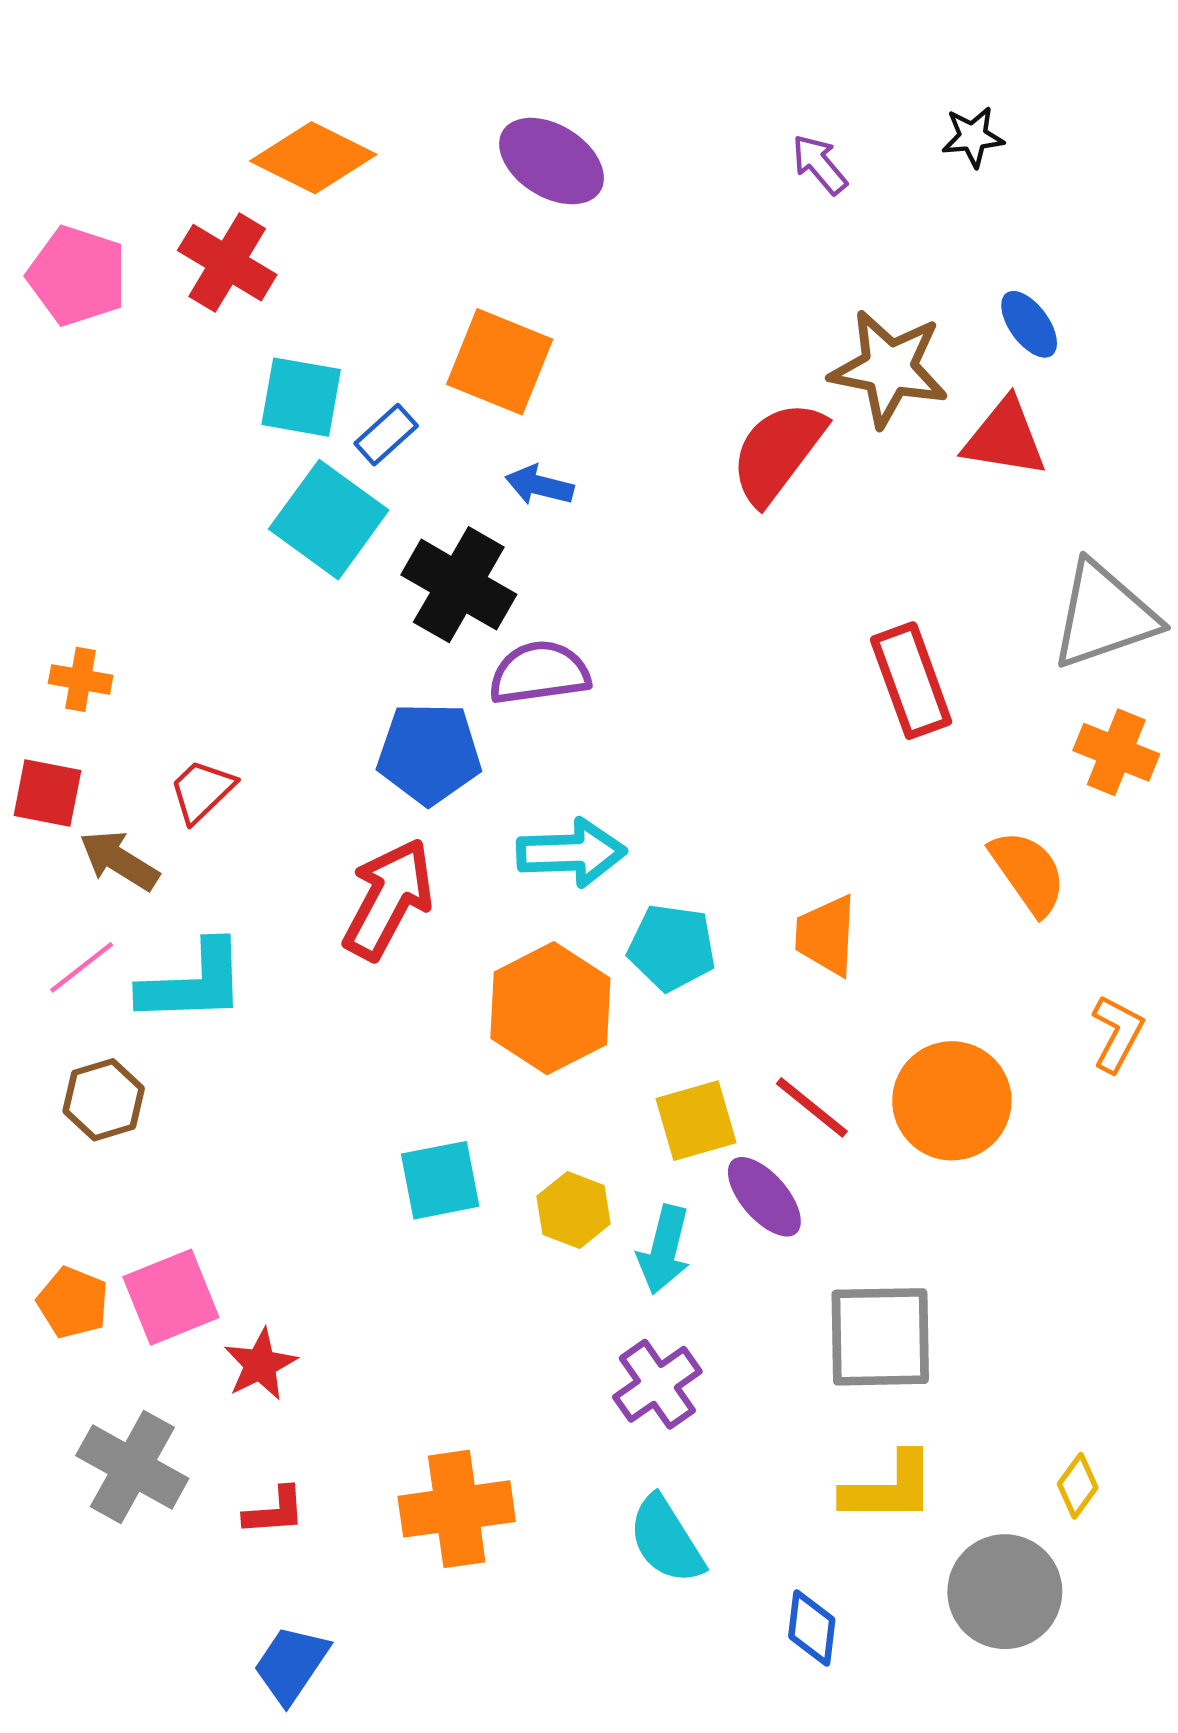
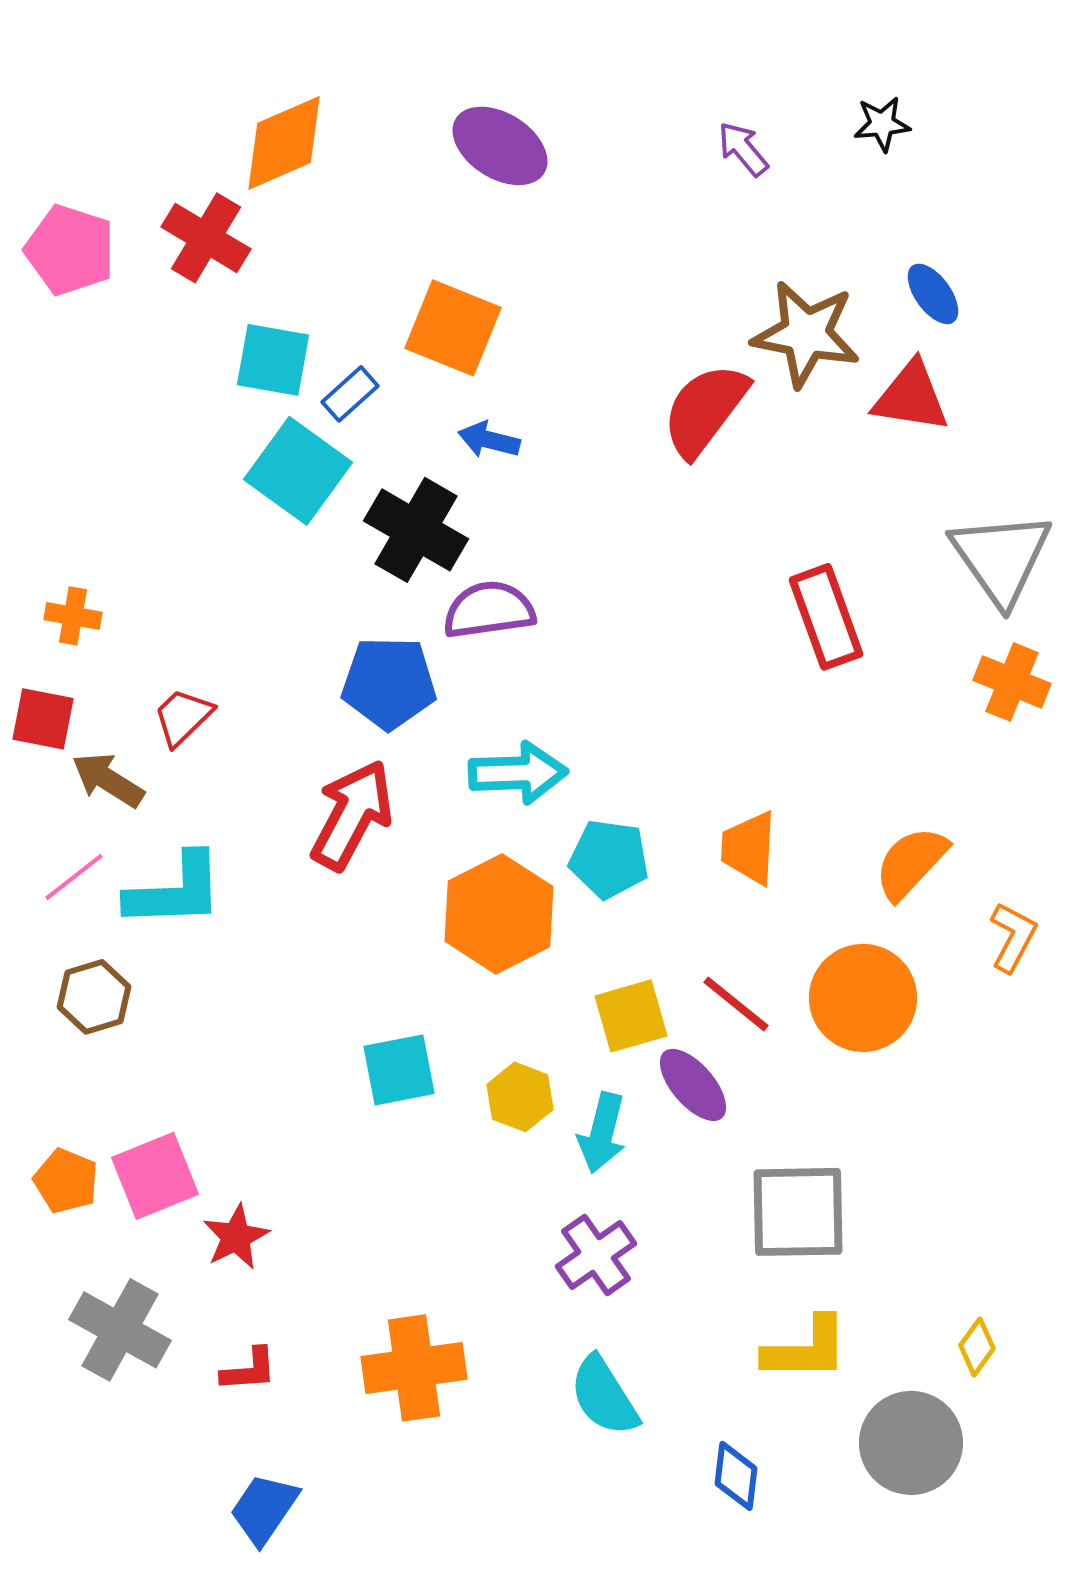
orange diamond: (313, 158) -> (284, 143), turned -50
gray triangle: (1104, 615) -> (1001, 558), turned -46
orange semicircle: (1028, 872) -> (911, 863), moved, turned -102

